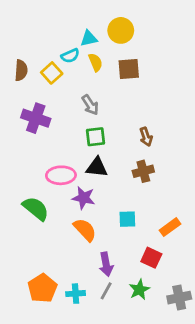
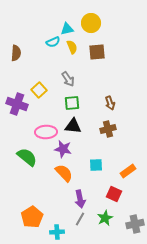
yellow square: (52, 73) -> (39, 90), moved
purple cross: (36, 118) -> (17, 104), moved
cyan cross: (76, 294) -> (57, 232), moved

